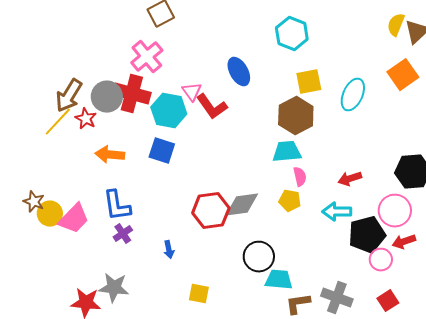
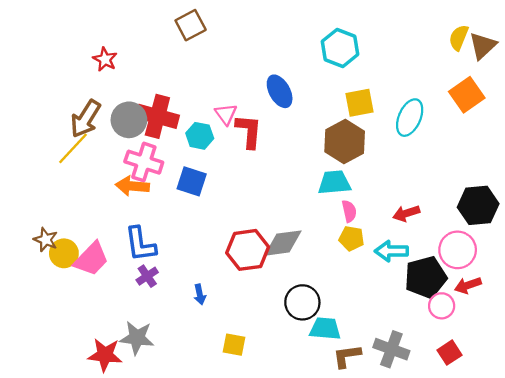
pink cross: (147, 57) -> (144, 162), moved, turned -32
red L-shape: (212, 107) -> (249, 131), turned -140
cyan hexagon: (169, 111) -> (200, 136), size x0.7
red star: (86, 119) -> (105, 59), moved
yellow pentagon: (290, 201) -> (351, 238), moved

